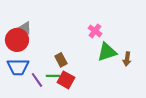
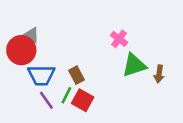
blue trapezoid: (18, 67) -> (41, 75), moved
green line: (53, 76) -> (66, 95), turned -64

